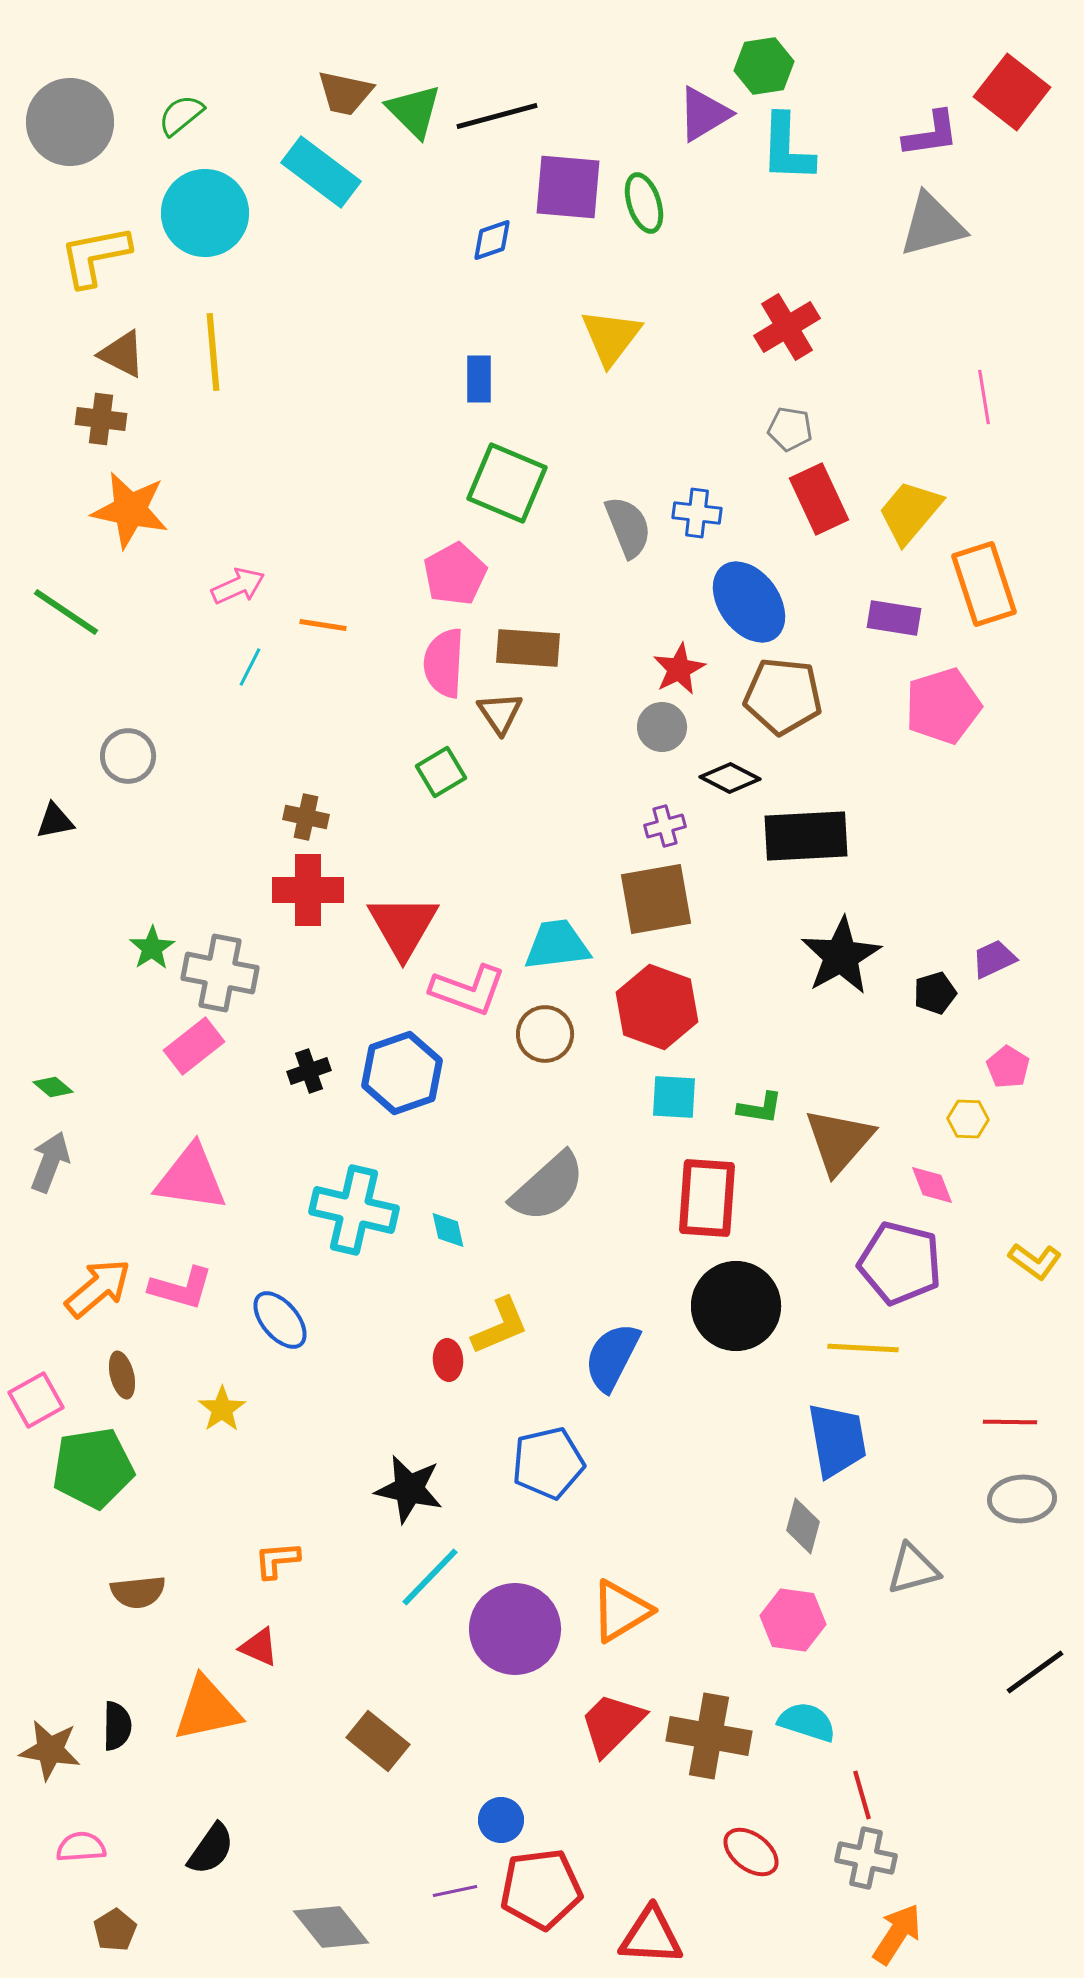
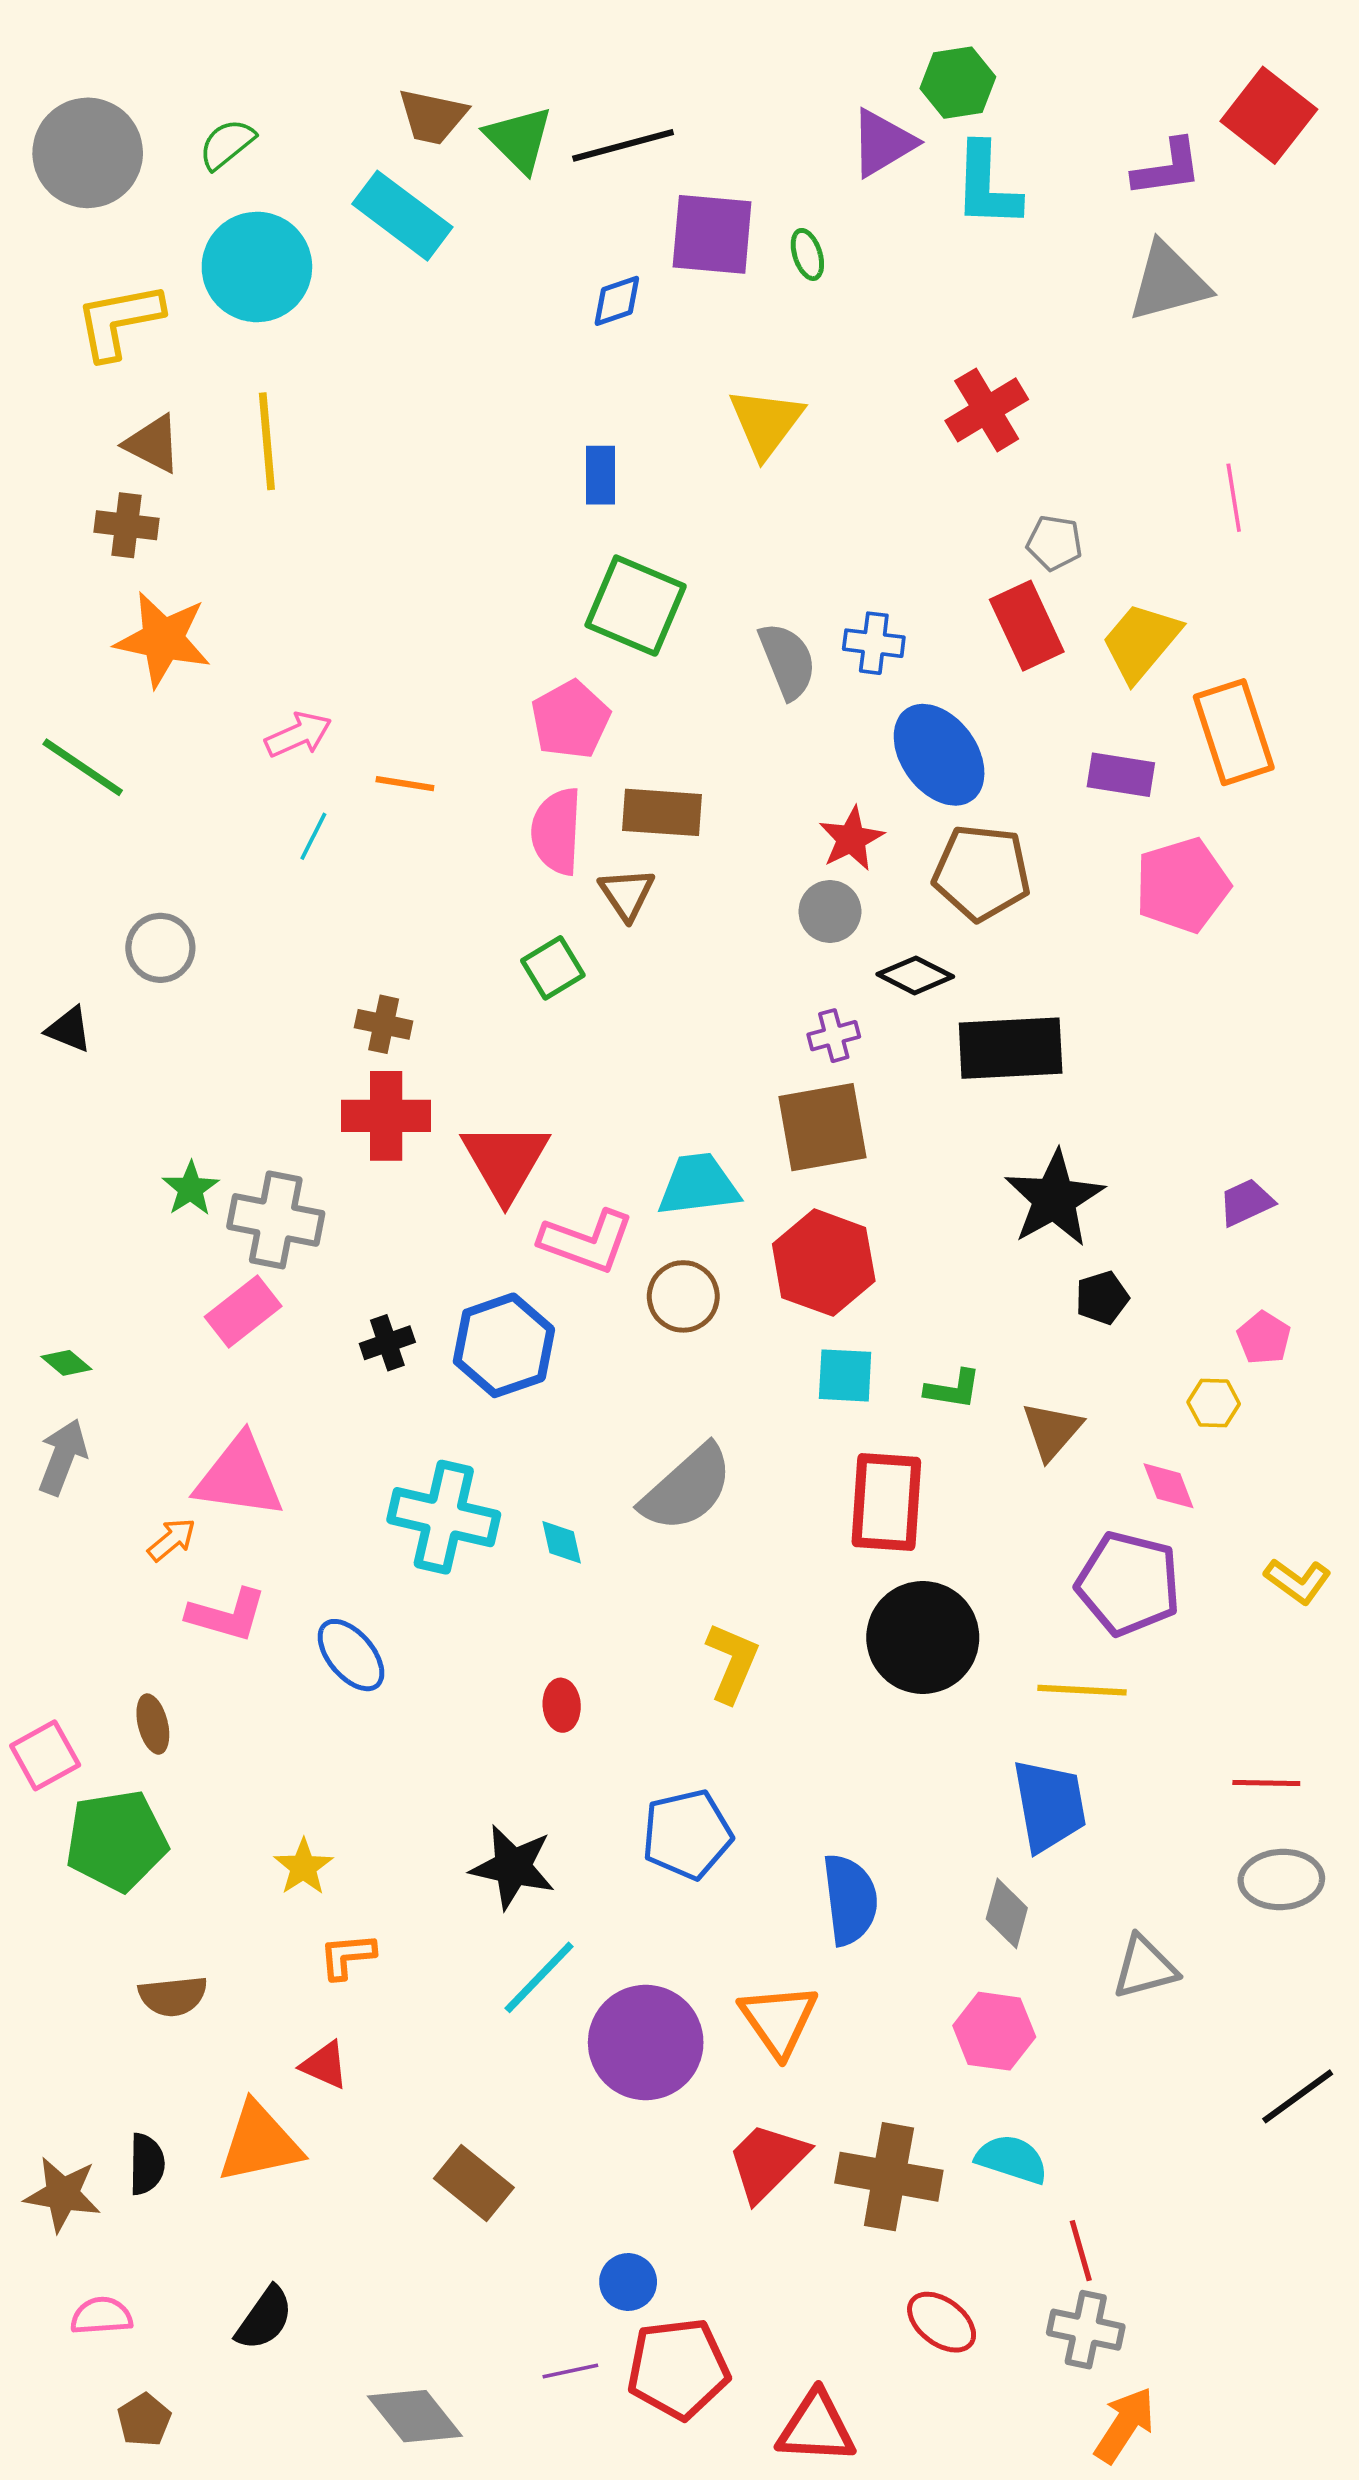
green ellipse: (644, 203) -> (807, 254), size x0.7
gray pentagon: (790, 429) -> (1054, 543), moved
black triangle: (55, 821) -> (69, 1029), turned 33
black pentagon: (935, 993) -> (1102, 1298), moved
brown triangle: (839, 1141) -> (1052, 1431), size x0.7
orange arrow: (98, 1288) -> (172, 1540), moved, size x0.6
yellow L-shape: (500, 1326) -> (732, 1663), moved, turned -44
blue semicircle: (612, 1357) -> (850, 1900), moved, turned 146
yellow star: (222, 1409) -> (303, 1867), moved
orange triangle: (621, 1611) -> (779, 2020), turned -34

